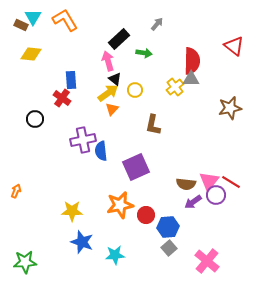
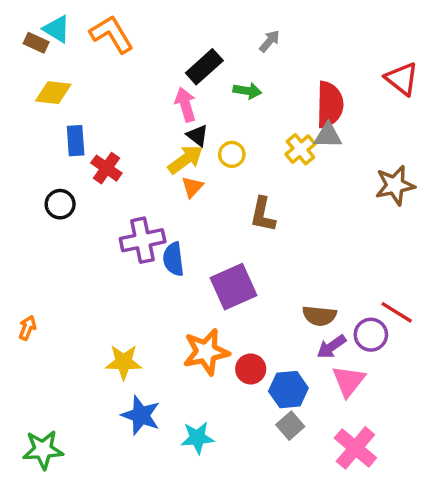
cyan triangle: (33, 17) -> (57, 29), turned -30
blue rectangle: (71, 80) -> (76, 141), moved
pink triangle: (209, 181) -> (349, 381), moved

